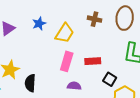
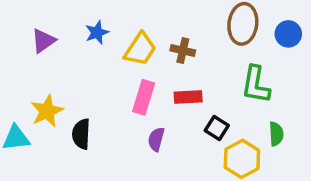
brown cross: (95, 19) -> (183, 50), moved
purple semicircle: (74, 86) -> (156, 139), turned -80

